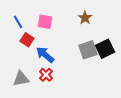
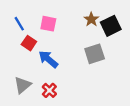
black square: (105, 49) -> (111, 26), moved
red cross: (46, 75) -> (49, 90), moved
gray triangle: (21, 79) -> (22, 85), turned -30

